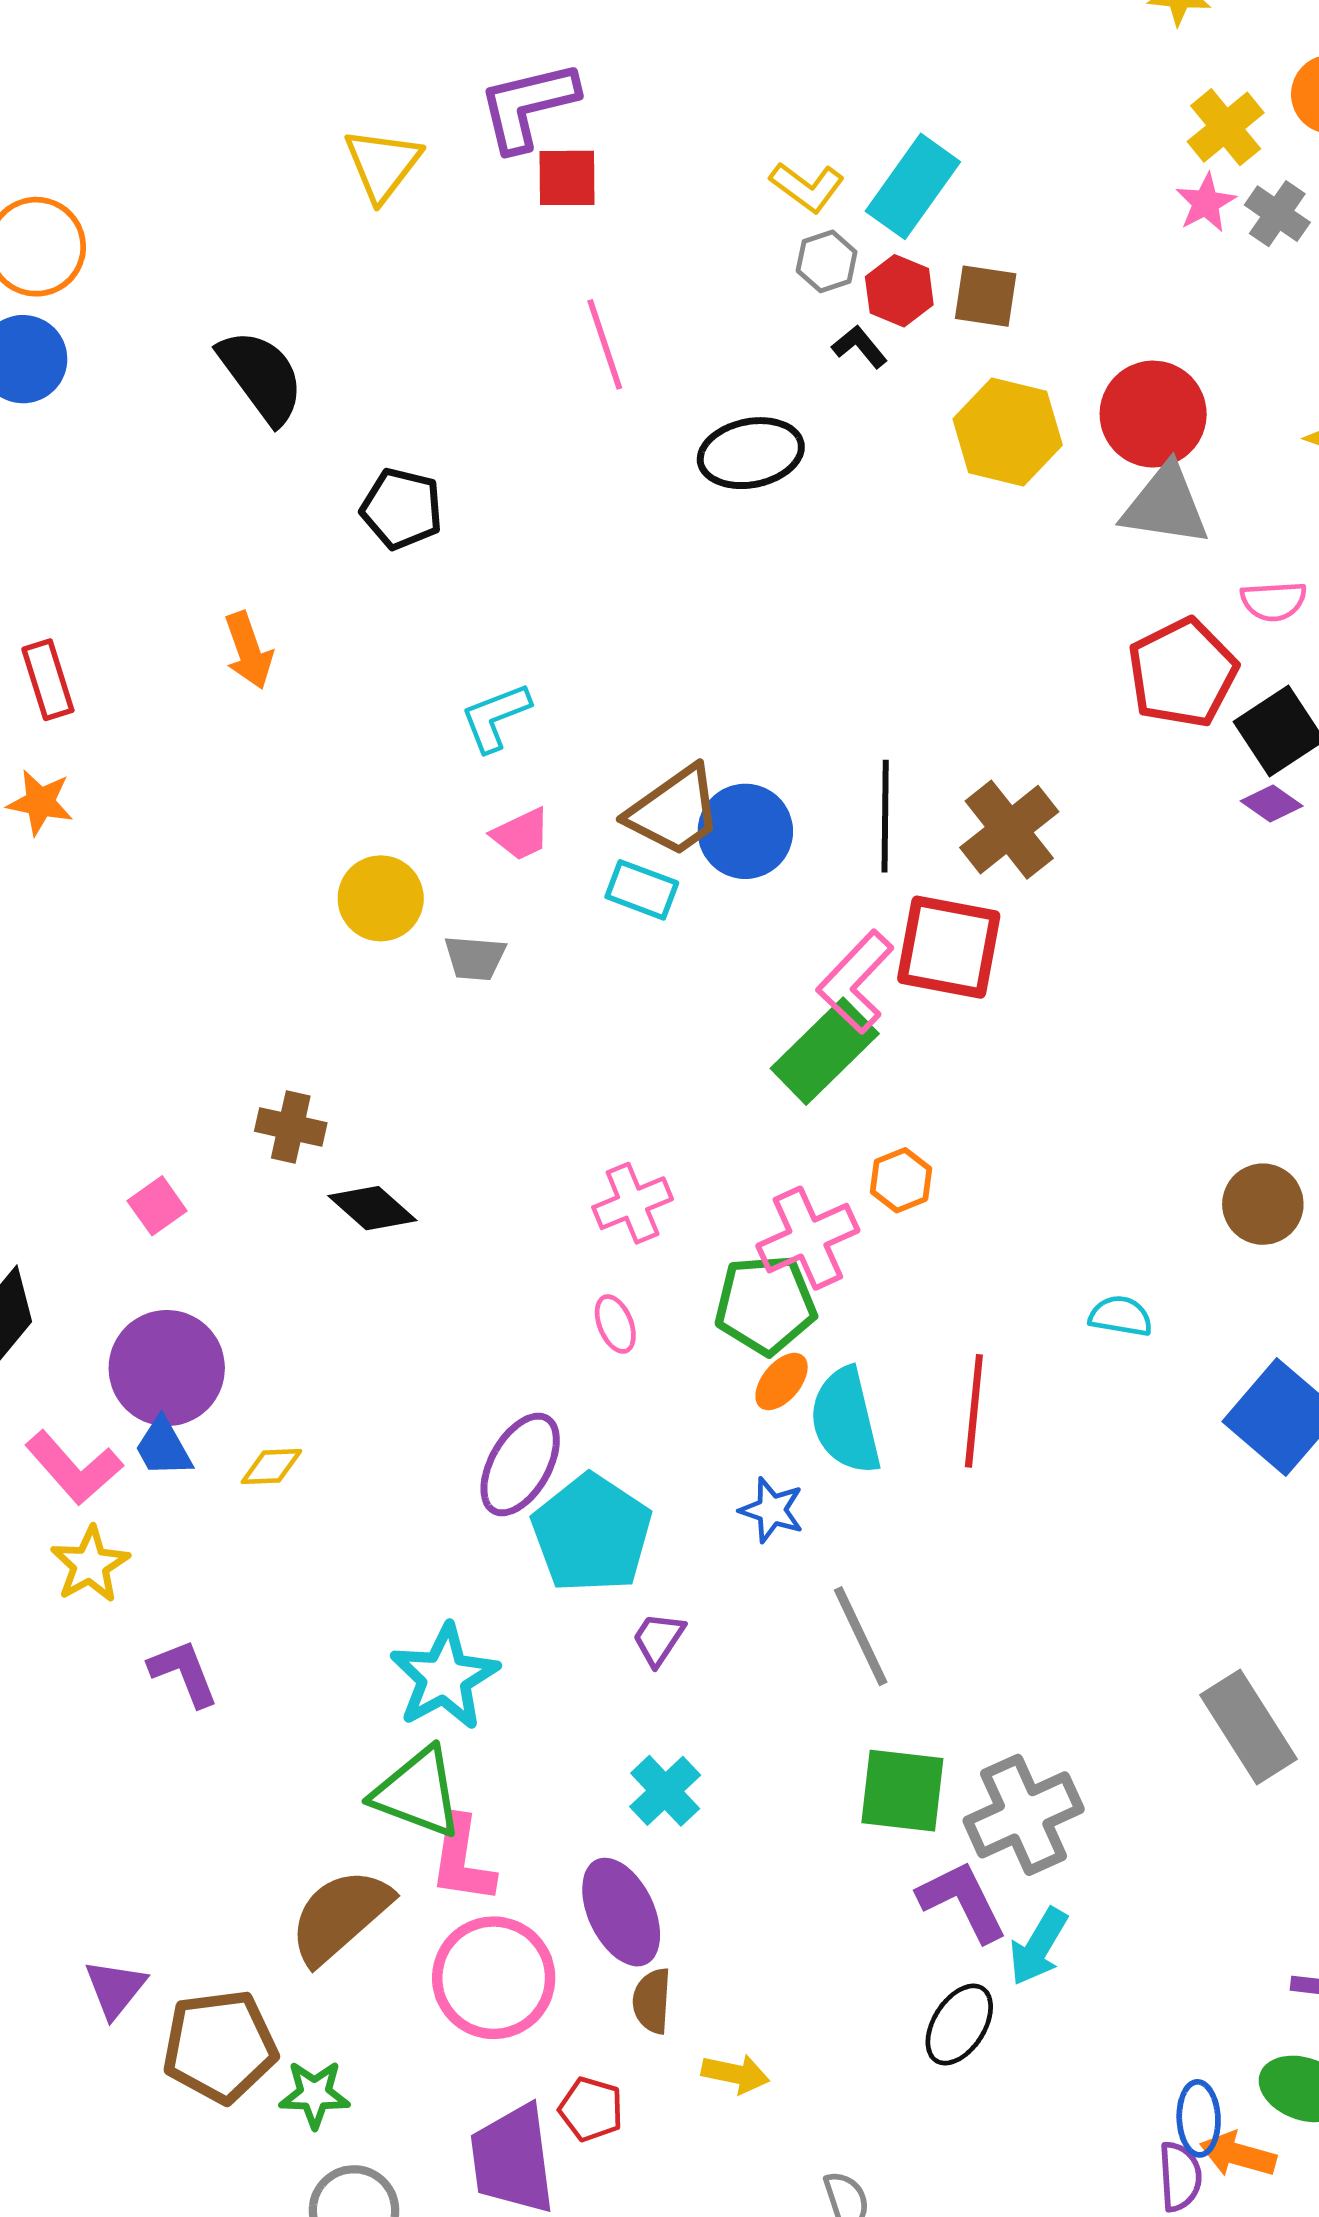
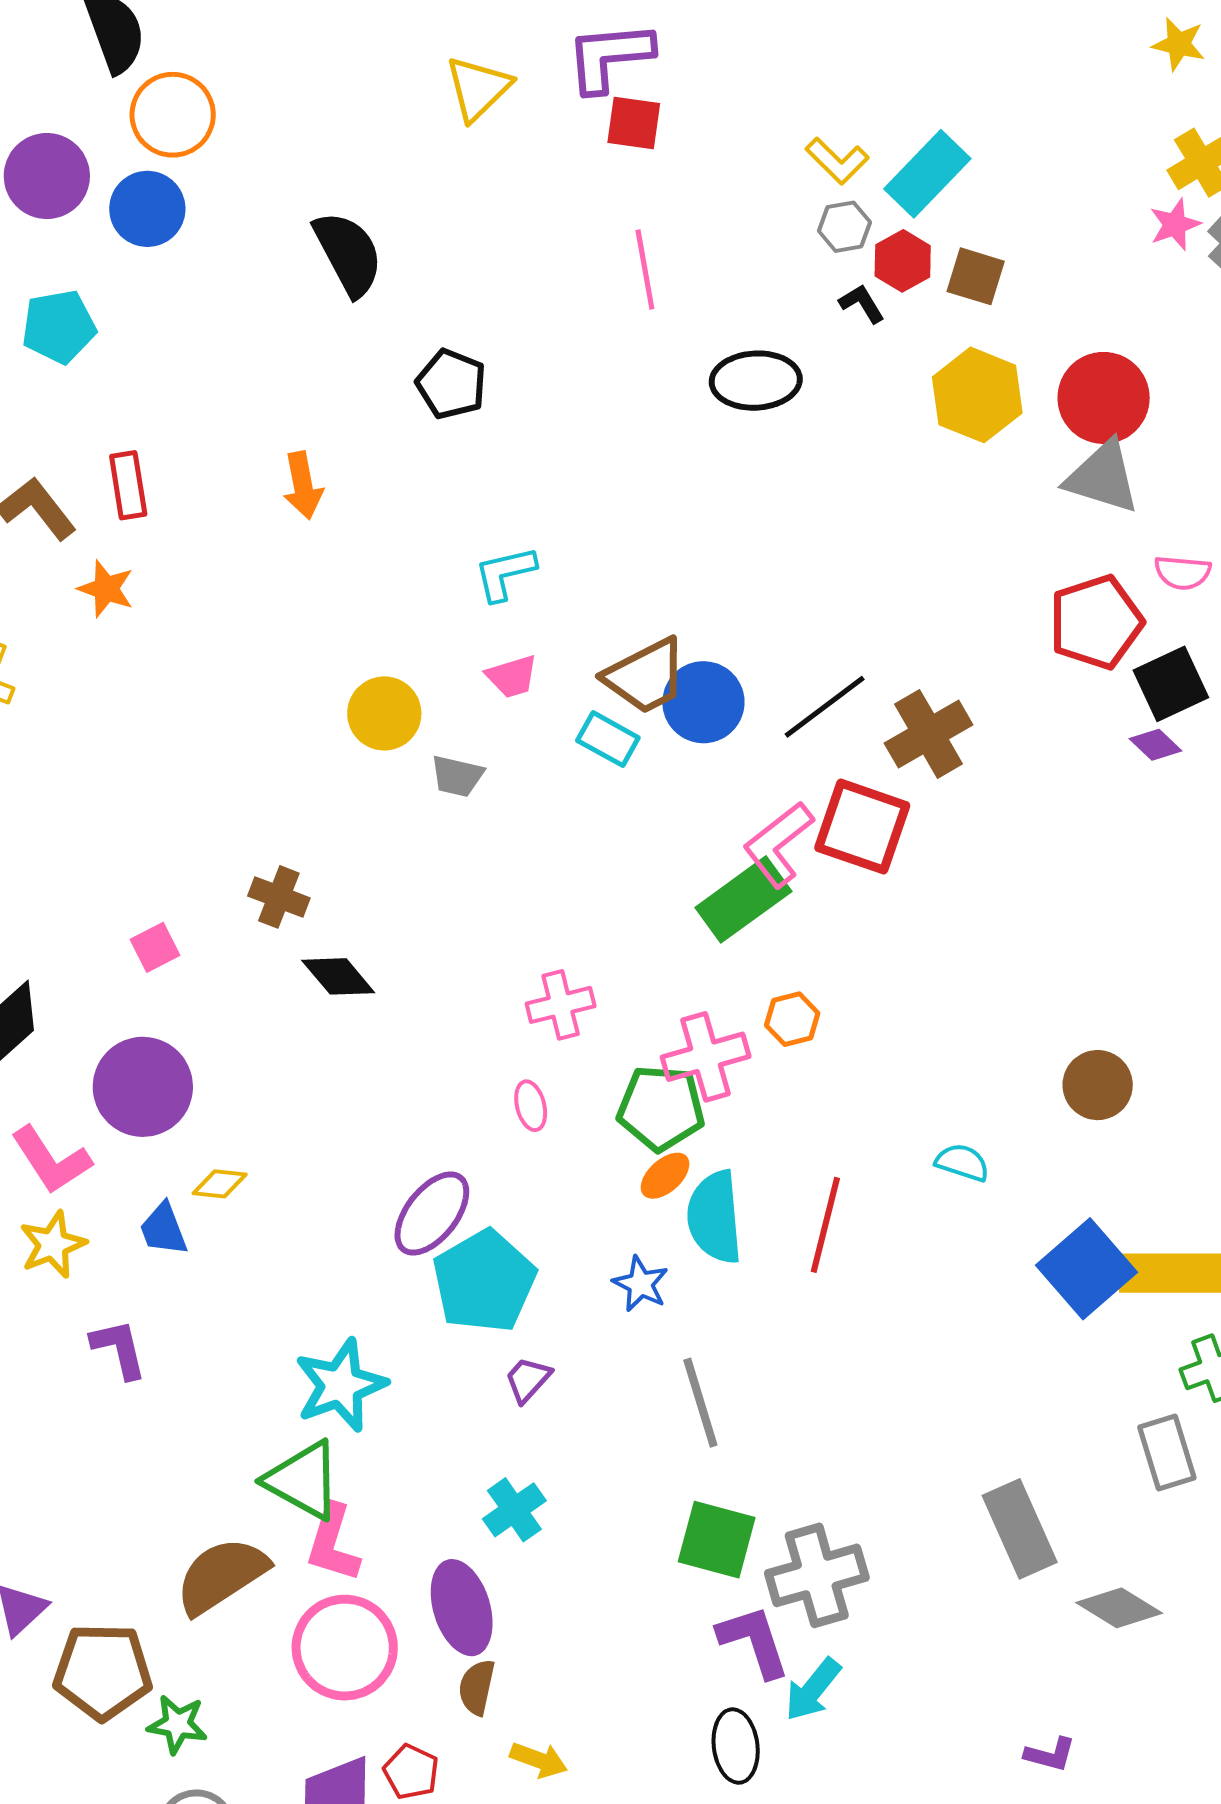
black line: (885, 816) -> (825, 707), turned 44
blue trapezoid: (163, 1447) -> (163, 1229), moved
black ellipse: (959, 2025) -> (736, 1746), turned -48

